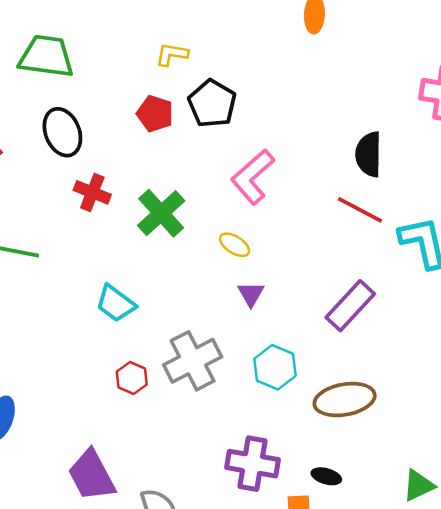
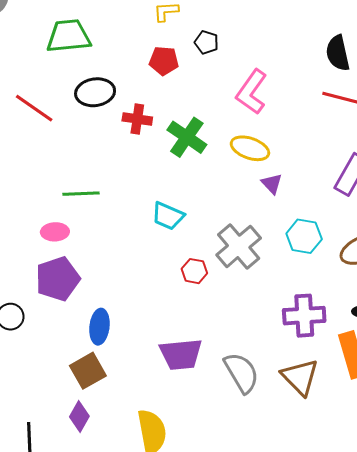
black pentagon: (212, 104) -> (206, 42), size x0.6
black ellipse: (62, 132) -> (95, 92), turned -63
red cross: (92, 192) -> (137, 119), moved
yellow ellipse: (235, 245) -> (250, 148), size x1.5
purple trapezoid: (91, 475) -> (181, 354), turned -54

